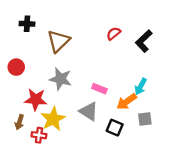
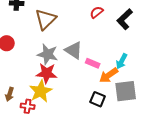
pink rectangle: (99, 89) -> (93, 63), moved
red star: (36, 99) -> (47, 73), moved
gray triangle: (89, 111) -> (74, 50), moved
gray square: (145, 119) -> (126, 91), size x1.6

